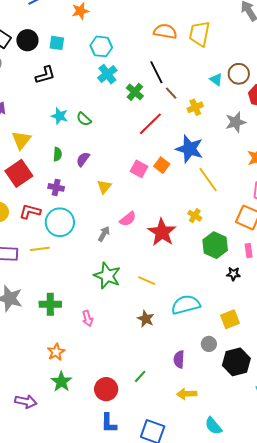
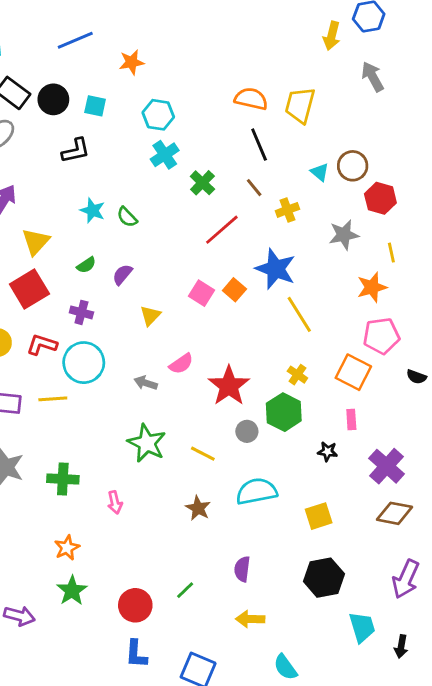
black line: (156, 72) -> (259, 145), moved
green semicircle: (58, 154) -> (86, 265), turned 48
yellow cross: (195, 216) -> (297, 375), moved
gray arrow: (104, 234) -> (146, 383), turned -105
green hexagon: (215, 245) -> (284, 412), moved
gray circle: (209, 344) -> (247, 431), moved

